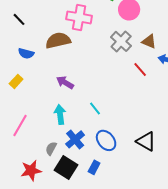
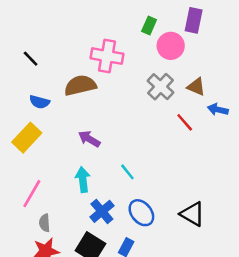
yellow rectangle: (16, 81) -> (27, 138), size x1.6
gray semicircle: (51, 148) -> (45, 223), moved, turned -32

